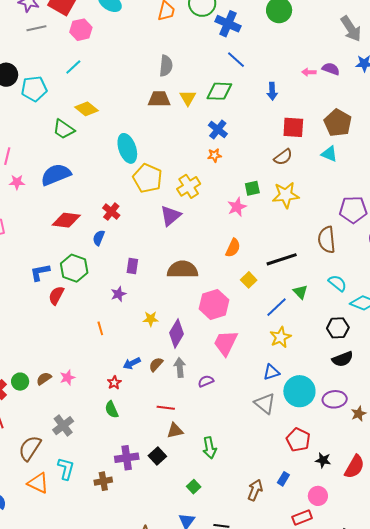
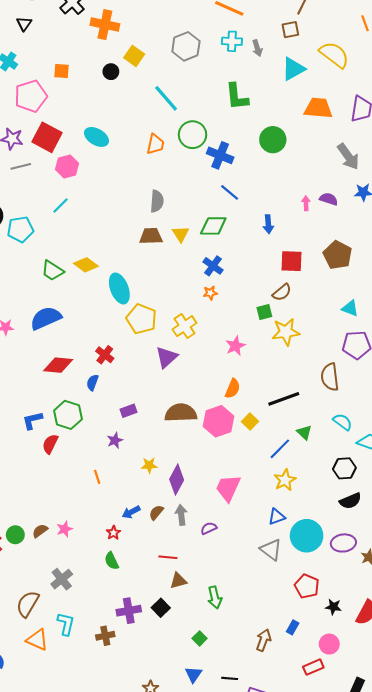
pink arrow: (309, 72) -> (306, 203), turned 88
yellow diamond: (86, 109) -> (86, 265), moved
cyan triangle: (329, 154) -> (350, 308), moved
green square: (252, 188) -> (264, 312), moved
purple rectangle: (132, 266) -> (128, 411), turned 63
pink hexagon: (214, 304) -> (219, 421), moved

